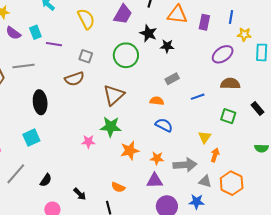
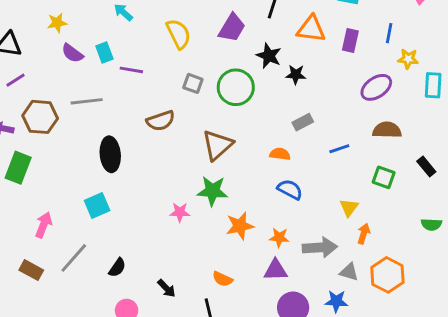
gray square: (86, 56) -> (193, 83), moved

